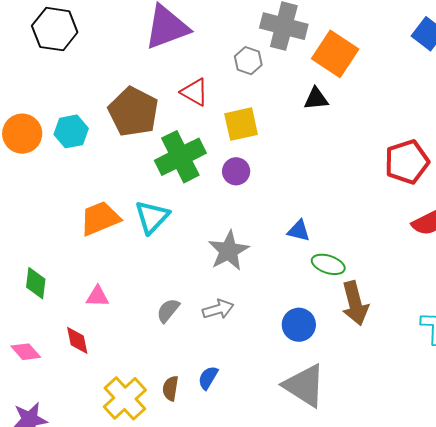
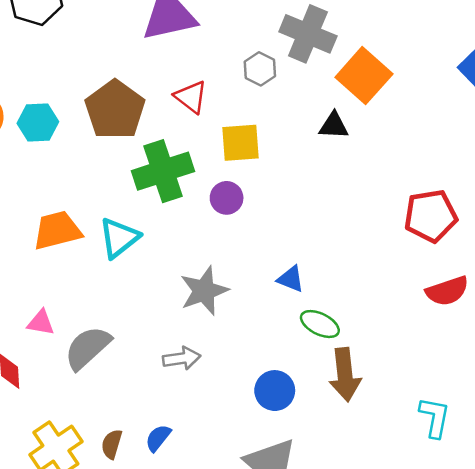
gray semicircle: (168, 310) -> (88, 348), moved, size x1.6

